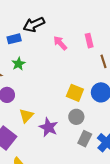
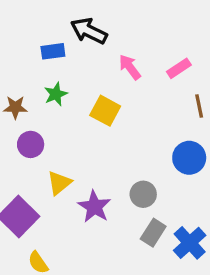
black arrow: (34, 24) -> (89, 31), turned 45
pink rectangle: (89, 41) -> (179, 68), turned 64
yellow square: (75, 93) -> (105, 111), moved

